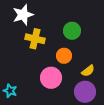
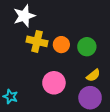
green circle: (72, 31) -> (87, 47), moved
orange circle: (64, 56) -> (61, 45), moved

